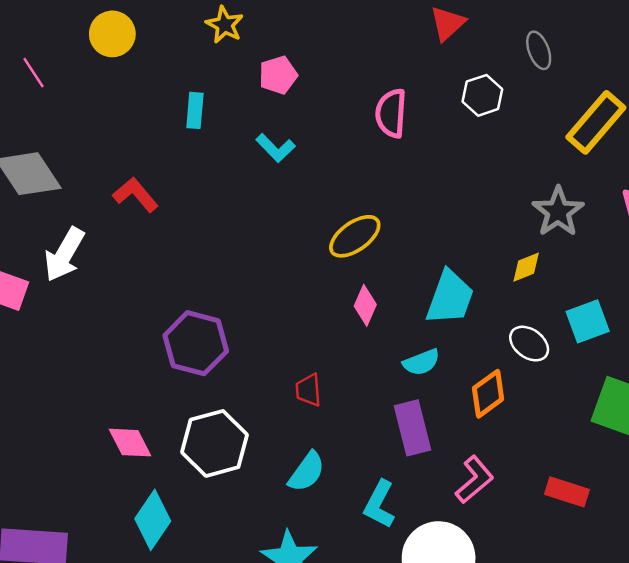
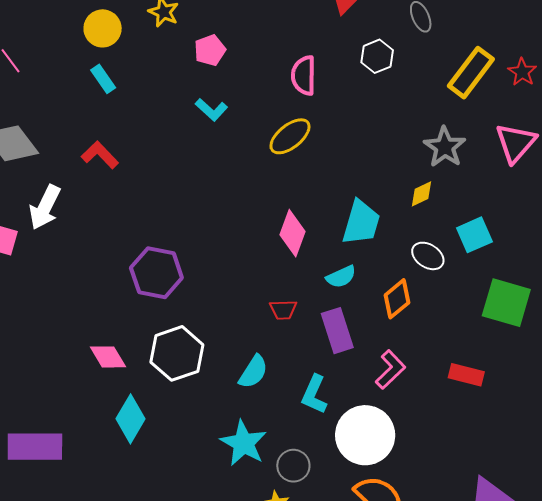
yellow circle: (112, 34) -> (103, 28), moved
cyan rectangle: (195, 110) -> (103, 79), moved, turned -36
yellow ellipse: (355, 236) -> (290, 136), moved
pink diamond: (365, 305) -> (293, 233), size x1.4
red trapezoid: (308, 390) -> (283, 310), moved, turned -84

